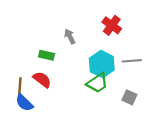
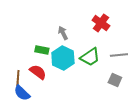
cyan hexagon: (102, 64) -> (63, 58), moved
green trapezoid: (97, 83) -> (90, 57), moved
gray square: (129, 97) -> (115, 80), moved

